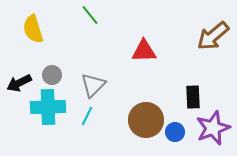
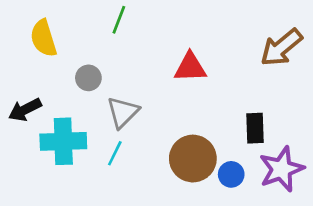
green line: (90, 15) -> (119, 20), turned 60
gray circle: (52, 75) -> (88, 78), moved

